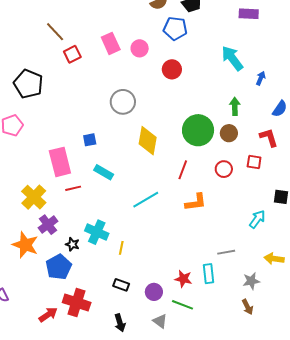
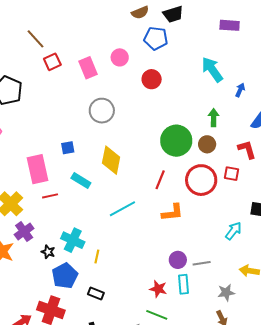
pink rectangle: (111, 43) -> (88, 68), moved
yellow diamond: (148, 141) -> (111, 160), moved
red circle: (224, 169) -> (201, 180), size x1.8
blue pentagon: (59, 267) -> (65, 276), moved
purple circle: (154, 292) -> (178, 260), moved

